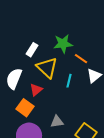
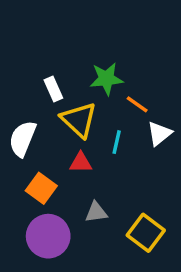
white rectangle: (32, 50) -> (53, 89), turned -56
red triangle: (36, 90) -> (81, 163), moved, turned 40

